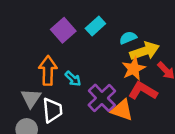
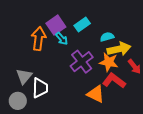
orange star: (134, 69) -> (109, 62), turned 30
orange arrow: (48, 70) -> (39, 39), moved
cyan arrow: (73, 79) -> (62, 39), moved
purple cross: (102, 98) -> (82, 62), moved

